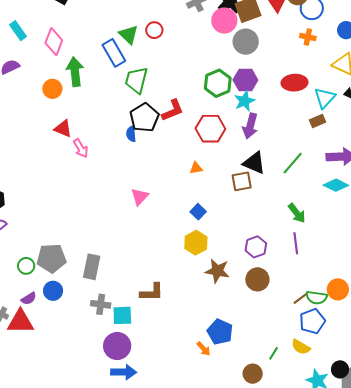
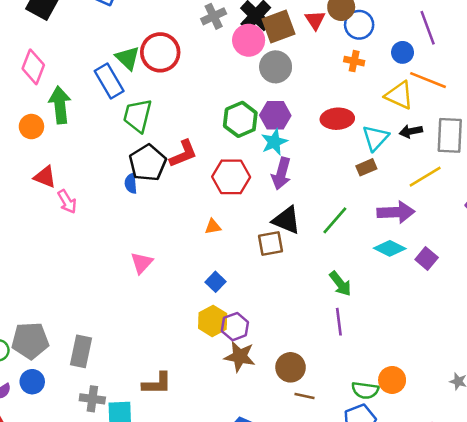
red circle: (154, 30) -> (160, 52), size x1.8
purple hexagon: (256, 247) -> (235, 327), moved
brown line: (300, 298) -> (304, 396), moved, turned 49

